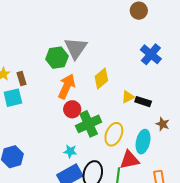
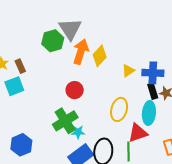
blue cross: (151, 54) -> (153, 73), moved, turned -30
orange arrow: (67, 86) -> (81, 52), moved
black rectangle: (143, 102) -> (153, 91), moved, turned 63
green cross: (89, 124) -> (65, 121), moved

